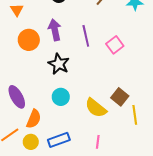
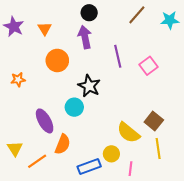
purple arrow: (55, 30) -> (85, 37), moved
cyan circle: (61, 97) -> (74, 107), moved
yellow line: (135, 115) -> (158, 149), moved
yellow circle: (31, 142) -> (111, 154), moved

